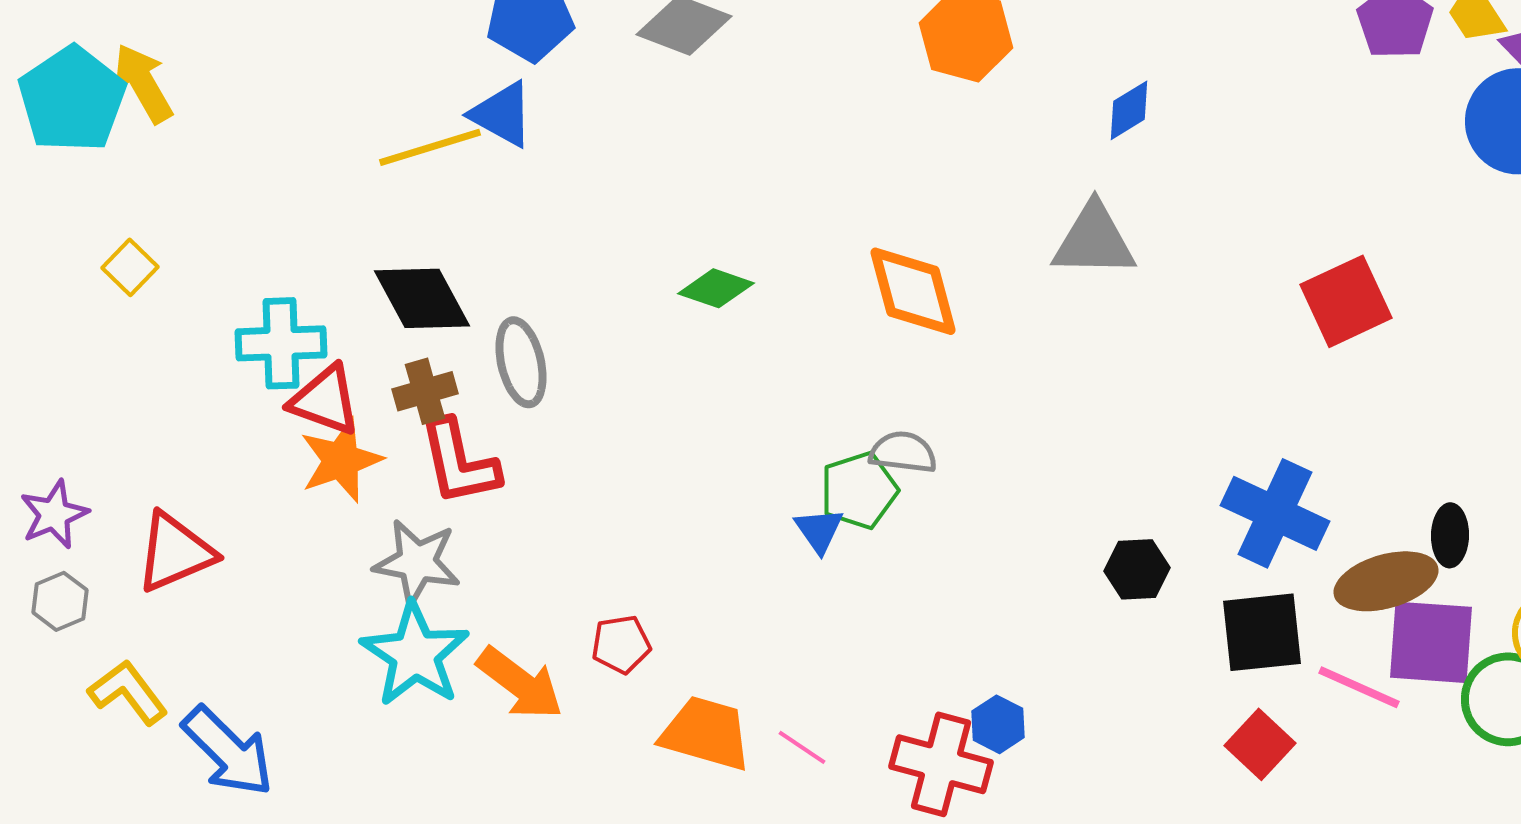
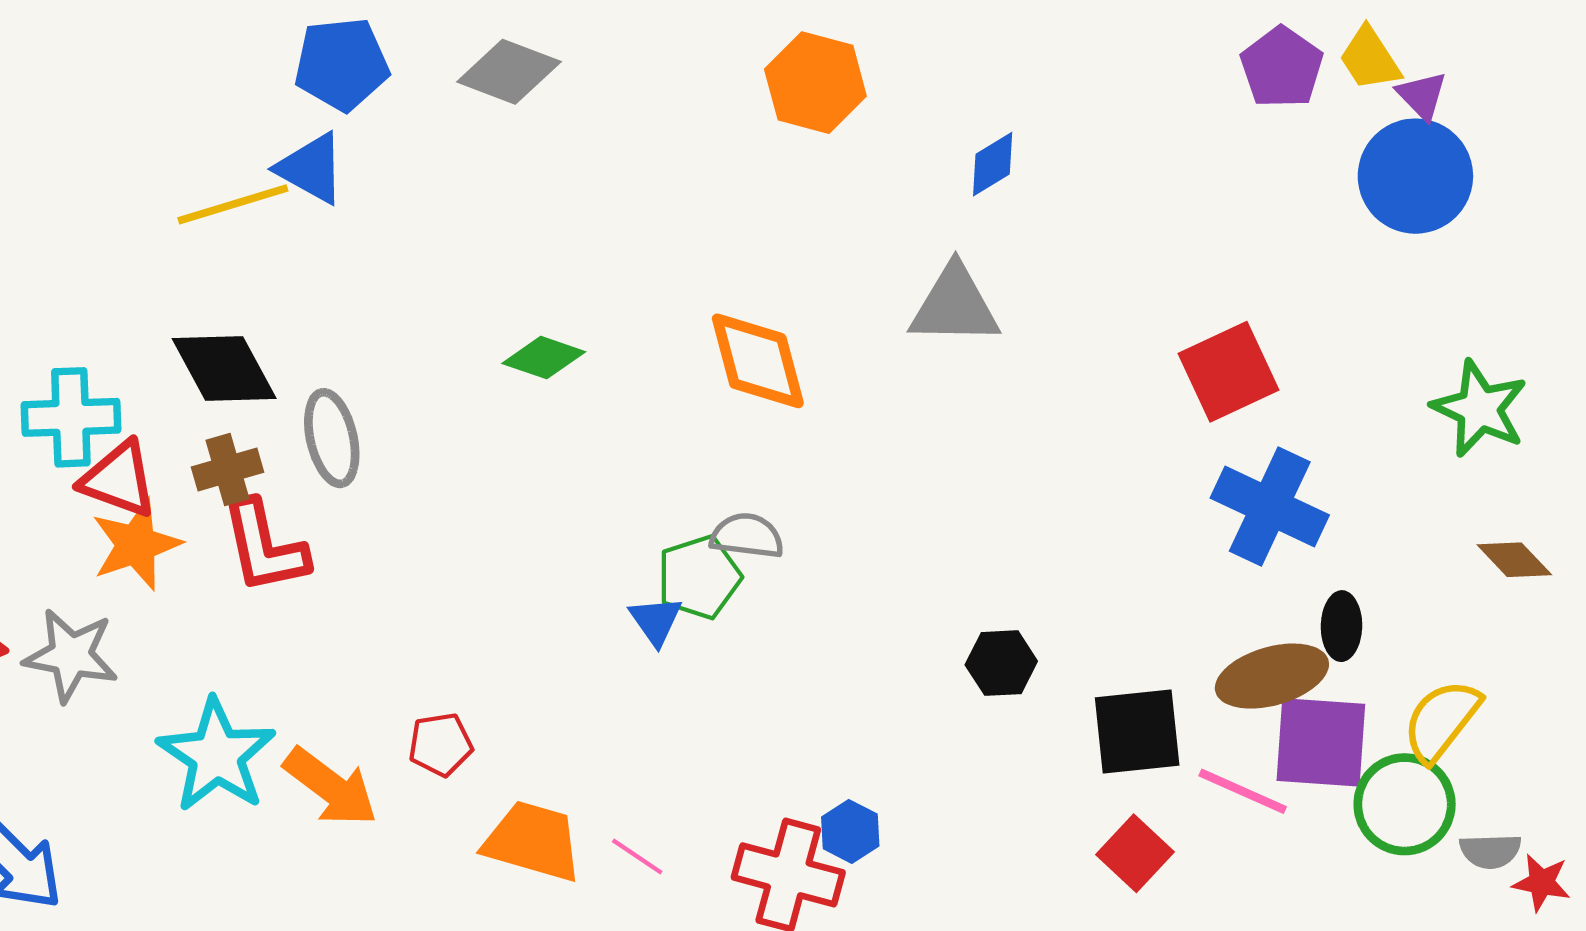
blue cross: (1275, 513) -> (1270, 506), moved
gray star: (417, 562) -> (71, 655), moved

